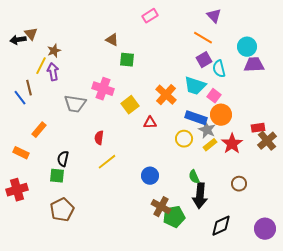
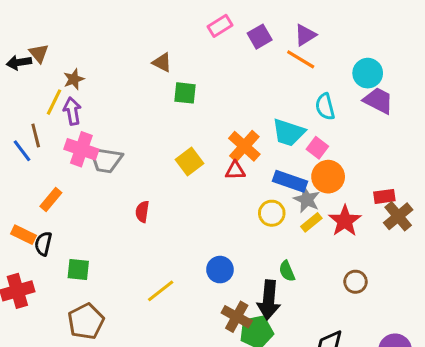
purple triangle: (214, 16) -> (305, 35), moved, turned 42
purple square: (204, 60) -> (260, 37), moved
purple trapezoid: (254, 65) -> (378, 101), turned 30
pink cross: (103, 89) -> (81, 149), moved
red triangle: (150, 123) -> (235, 171), moved
black semicircle: (63, 159) -> (43, 244), moved
yellow line: (107, 162) -> (161, 291), moved
black arrow: (200, 196) -> (269, 300), moved

